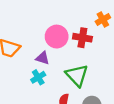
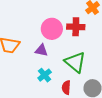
cyan cross: (38, 77) -> (45, 75), moved

